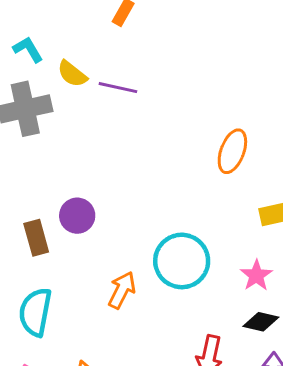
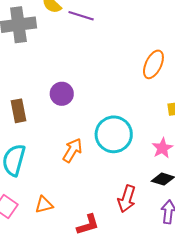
purple circle: (77, 216) -> (62, 94), moved

